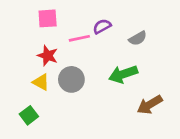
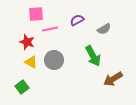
pink line: (79, 38) -> (50, 29), moved
red star: (48, 56) -> (27, 42), moved
green arrow: (123, 74) -> (93, 56), turned -100

